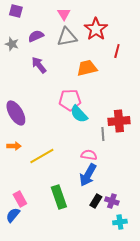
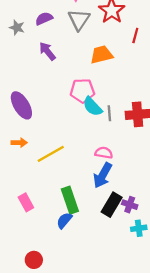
gray triangle: (67, 37) -> (79, 20), turned -45
gray line: (103, 134) -> (109, 113), moved
black rectangle: (96, 201) -> (112, 205), size x1.5
blue semicircle: (13, 215) -> (64, 220), moved

